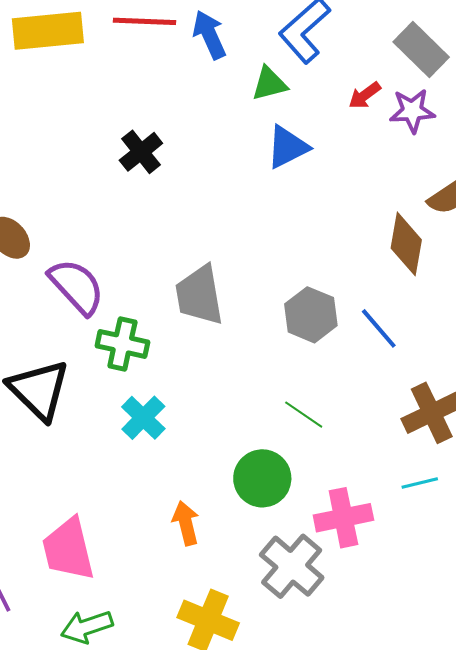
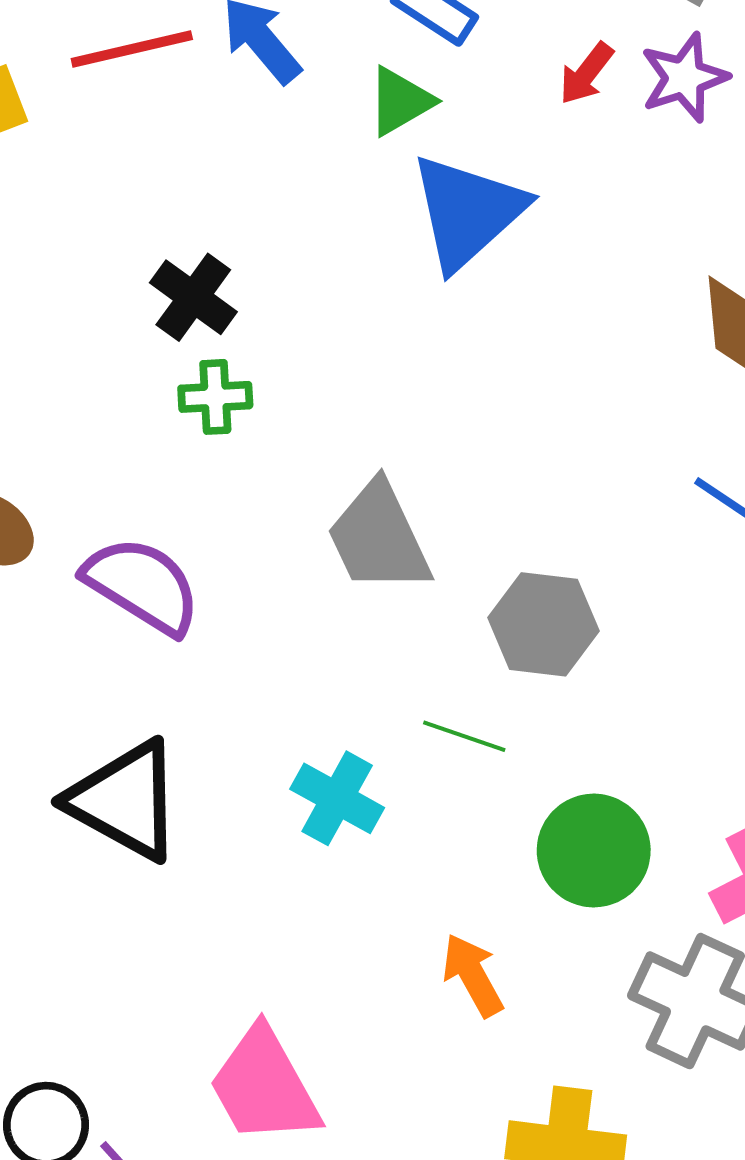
blue triangle: (287, 147) -> (468, 212), size x1.4
gray hexagon: (311, 315) -> (544, 624), moved
green cross: (122, 344) -> (215, 397), moved, size x0.7
green line: (304, 415) -> (464, 736), moved

